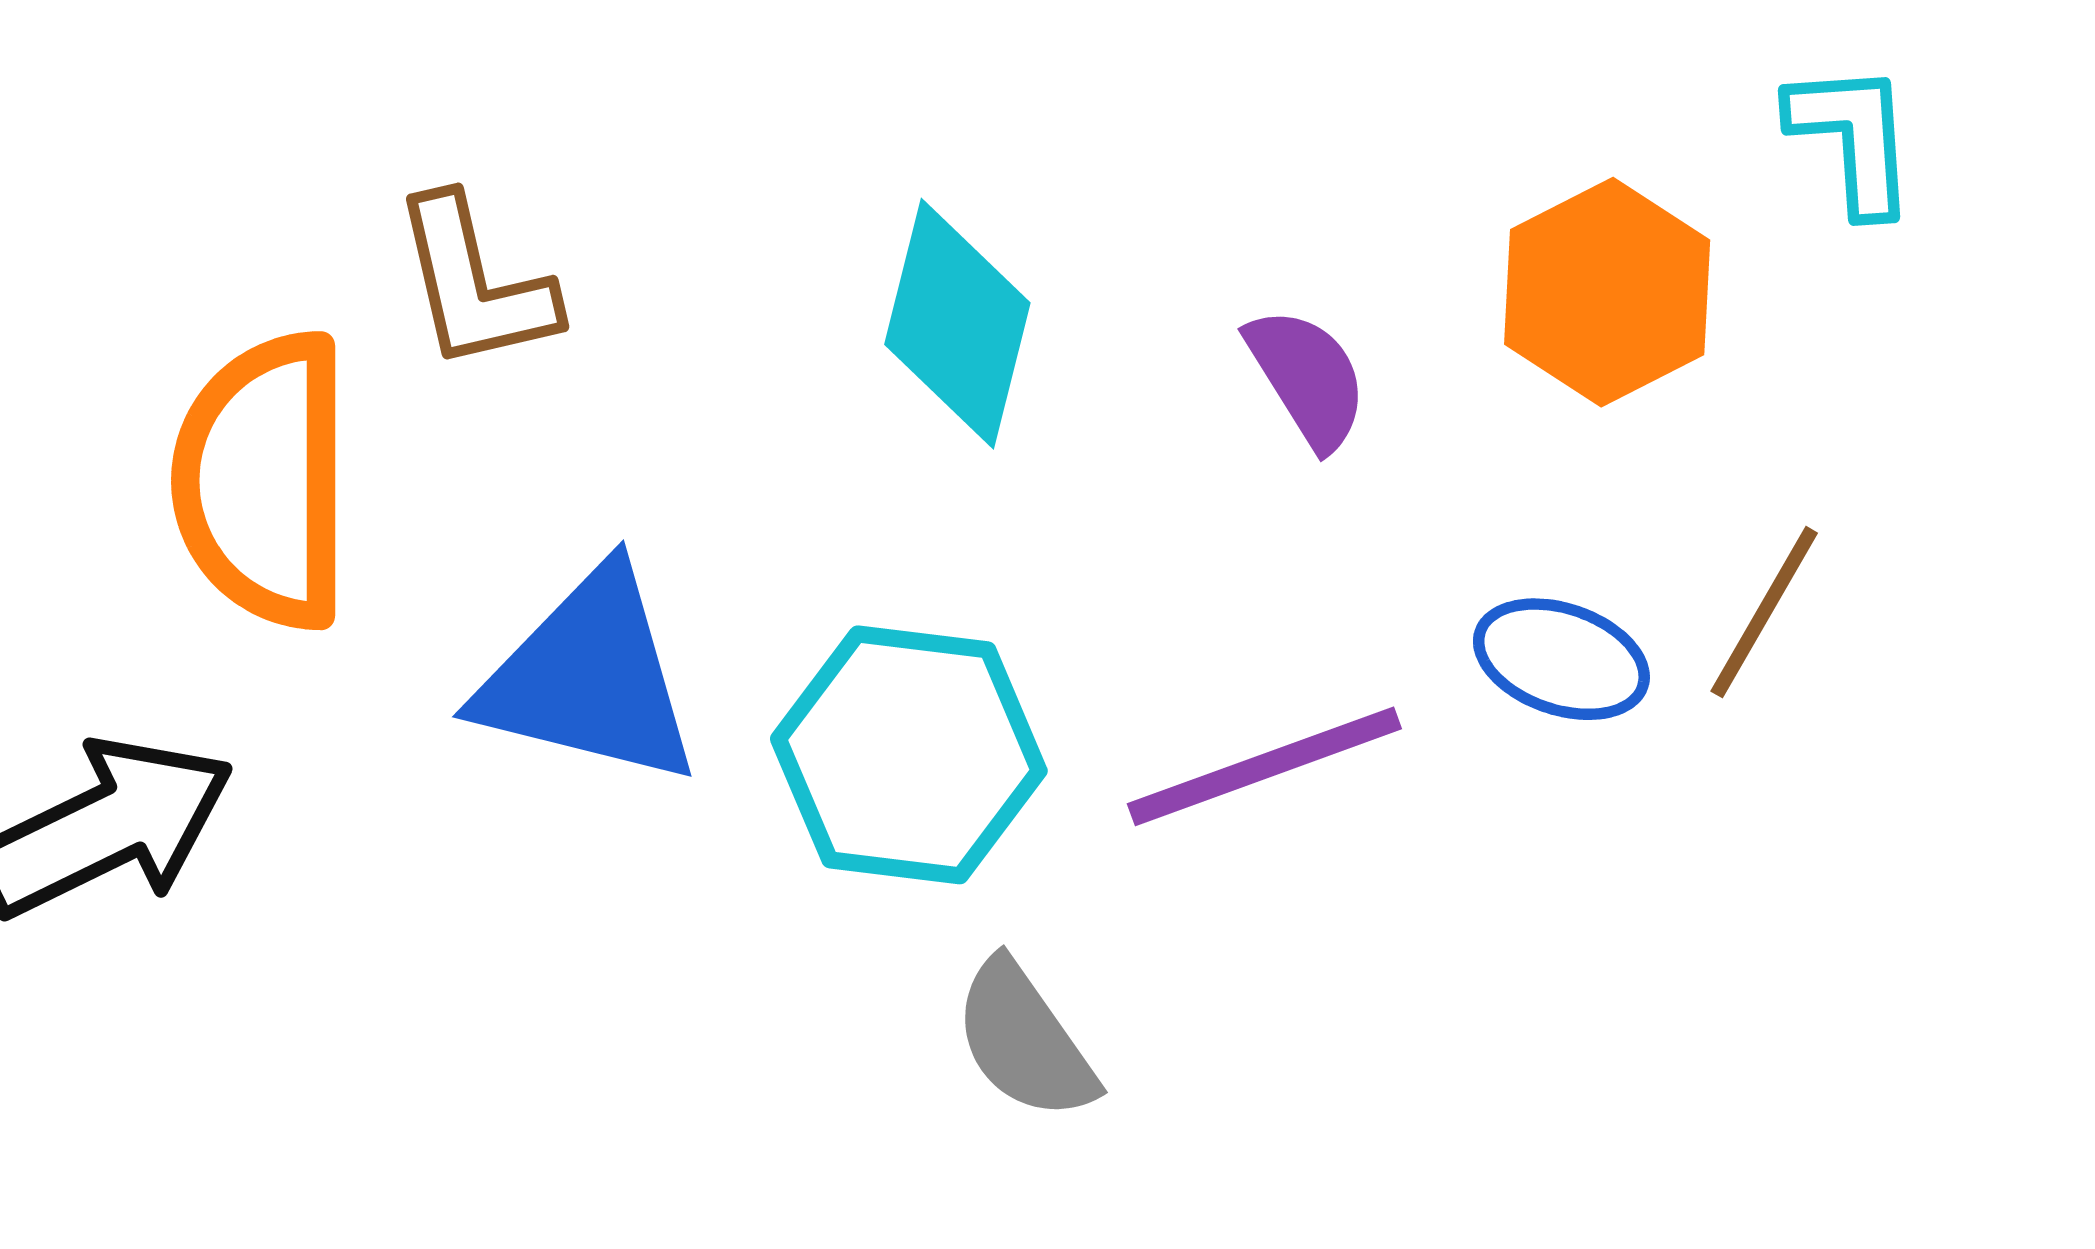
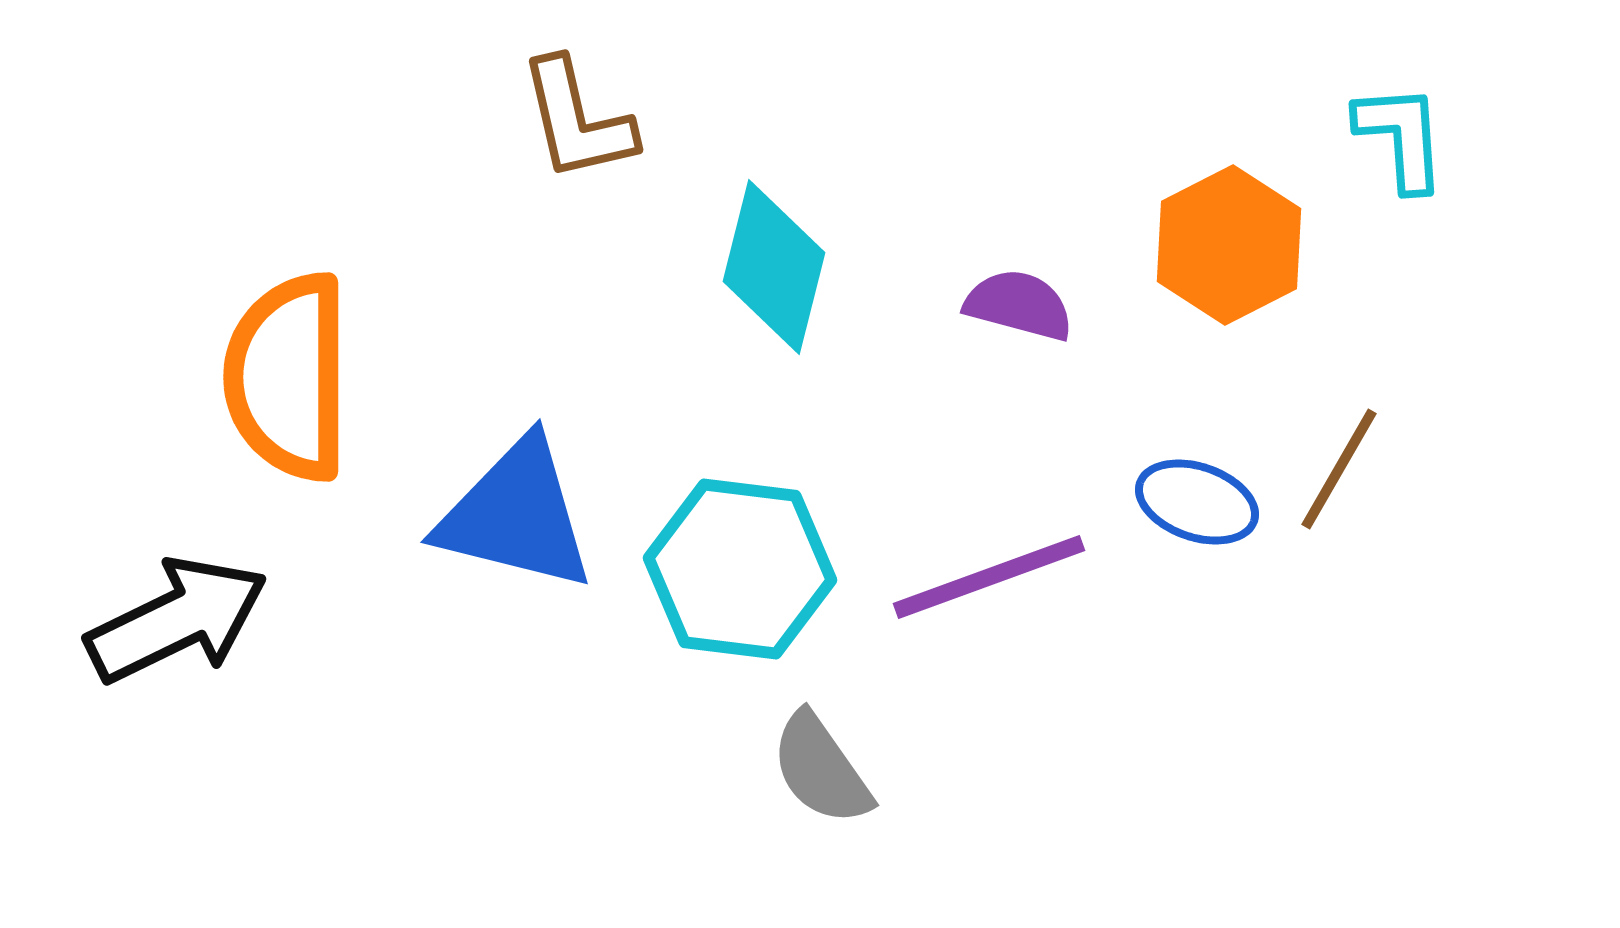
brown L-shape: (475, 284) -> (577, 120), moved
purple semicircle: (1307, 378) -> (1019, 305), turned -43

